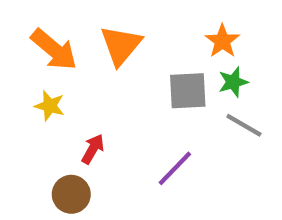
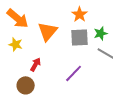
orange star: (222, 41) -> (80, 14), moved
orange triangle: (121, 45) -> (48, 31), moved

